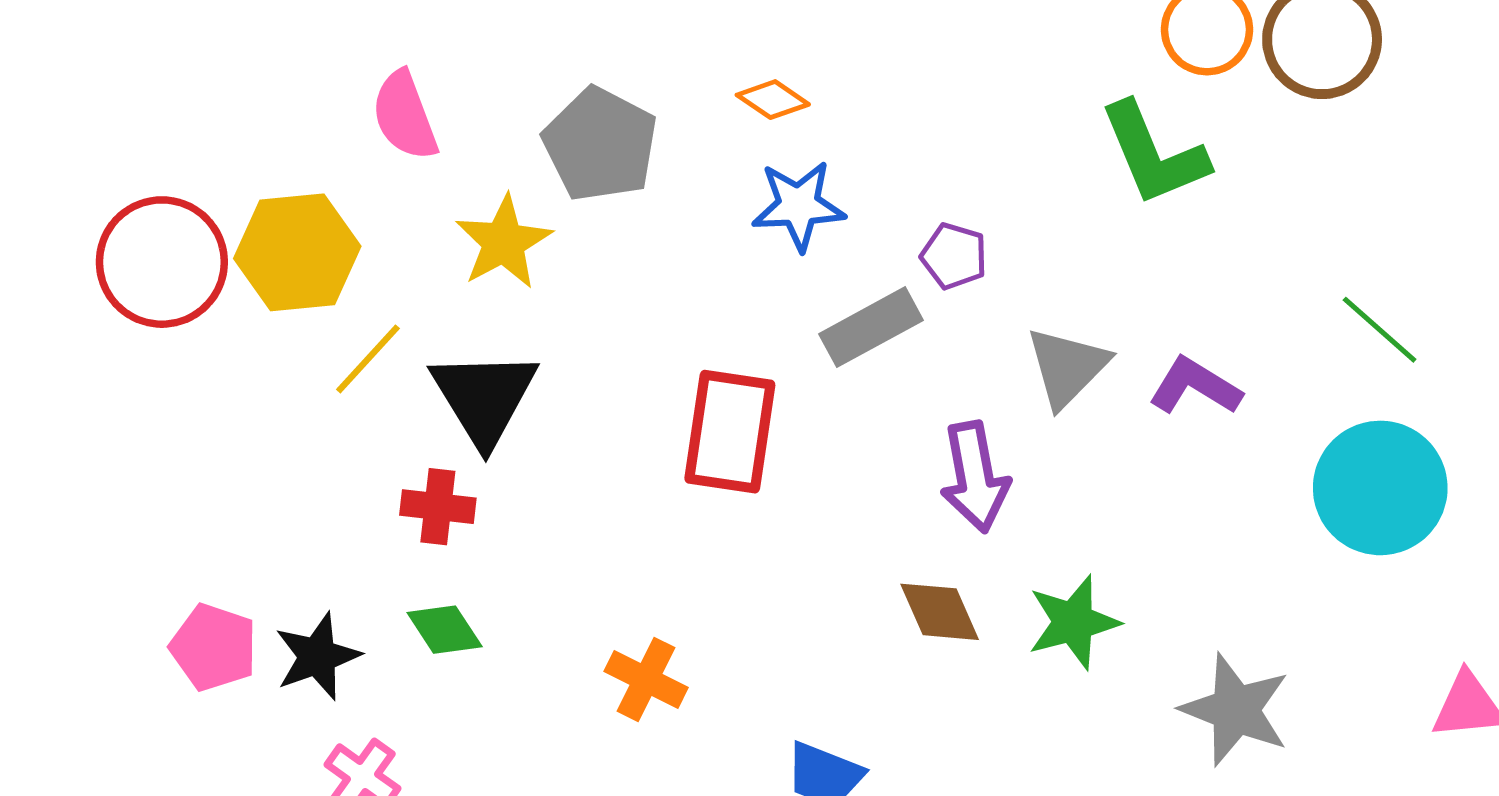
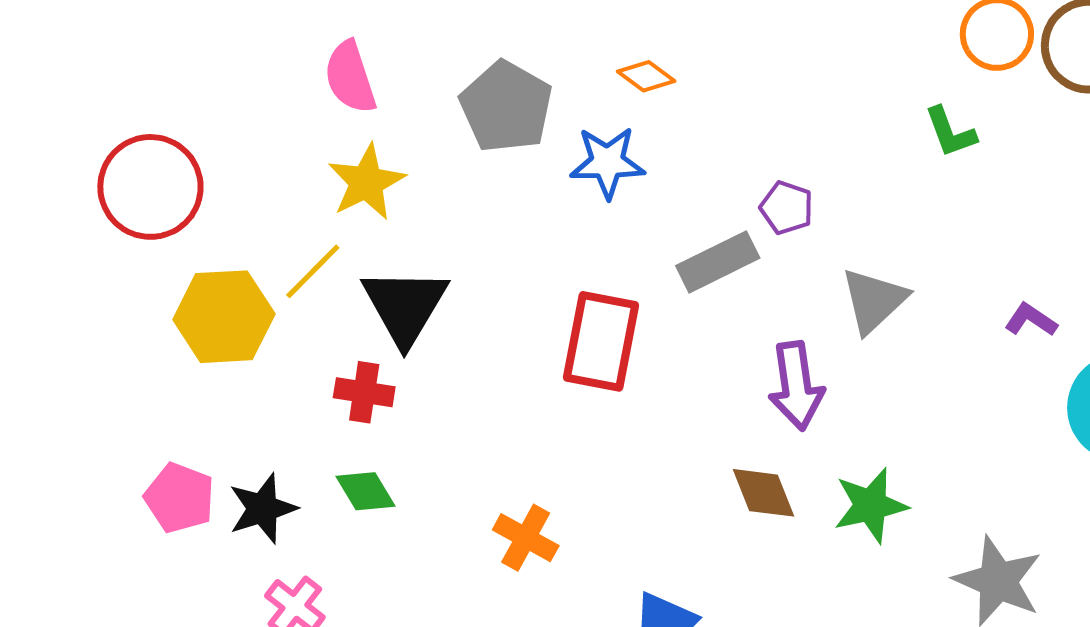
green L-shape: (1154, 154) -> (950, 132), size x0.6
blue star: (799, 206) -> (607, 162), moved
yellow star: (504, 242) -> (366, 182), moved
yellow hexagon: (297, 252) -> (224, 317), moved
purple L-shape: (1195, 386) -> (1031, 320), moved, size x0.7

